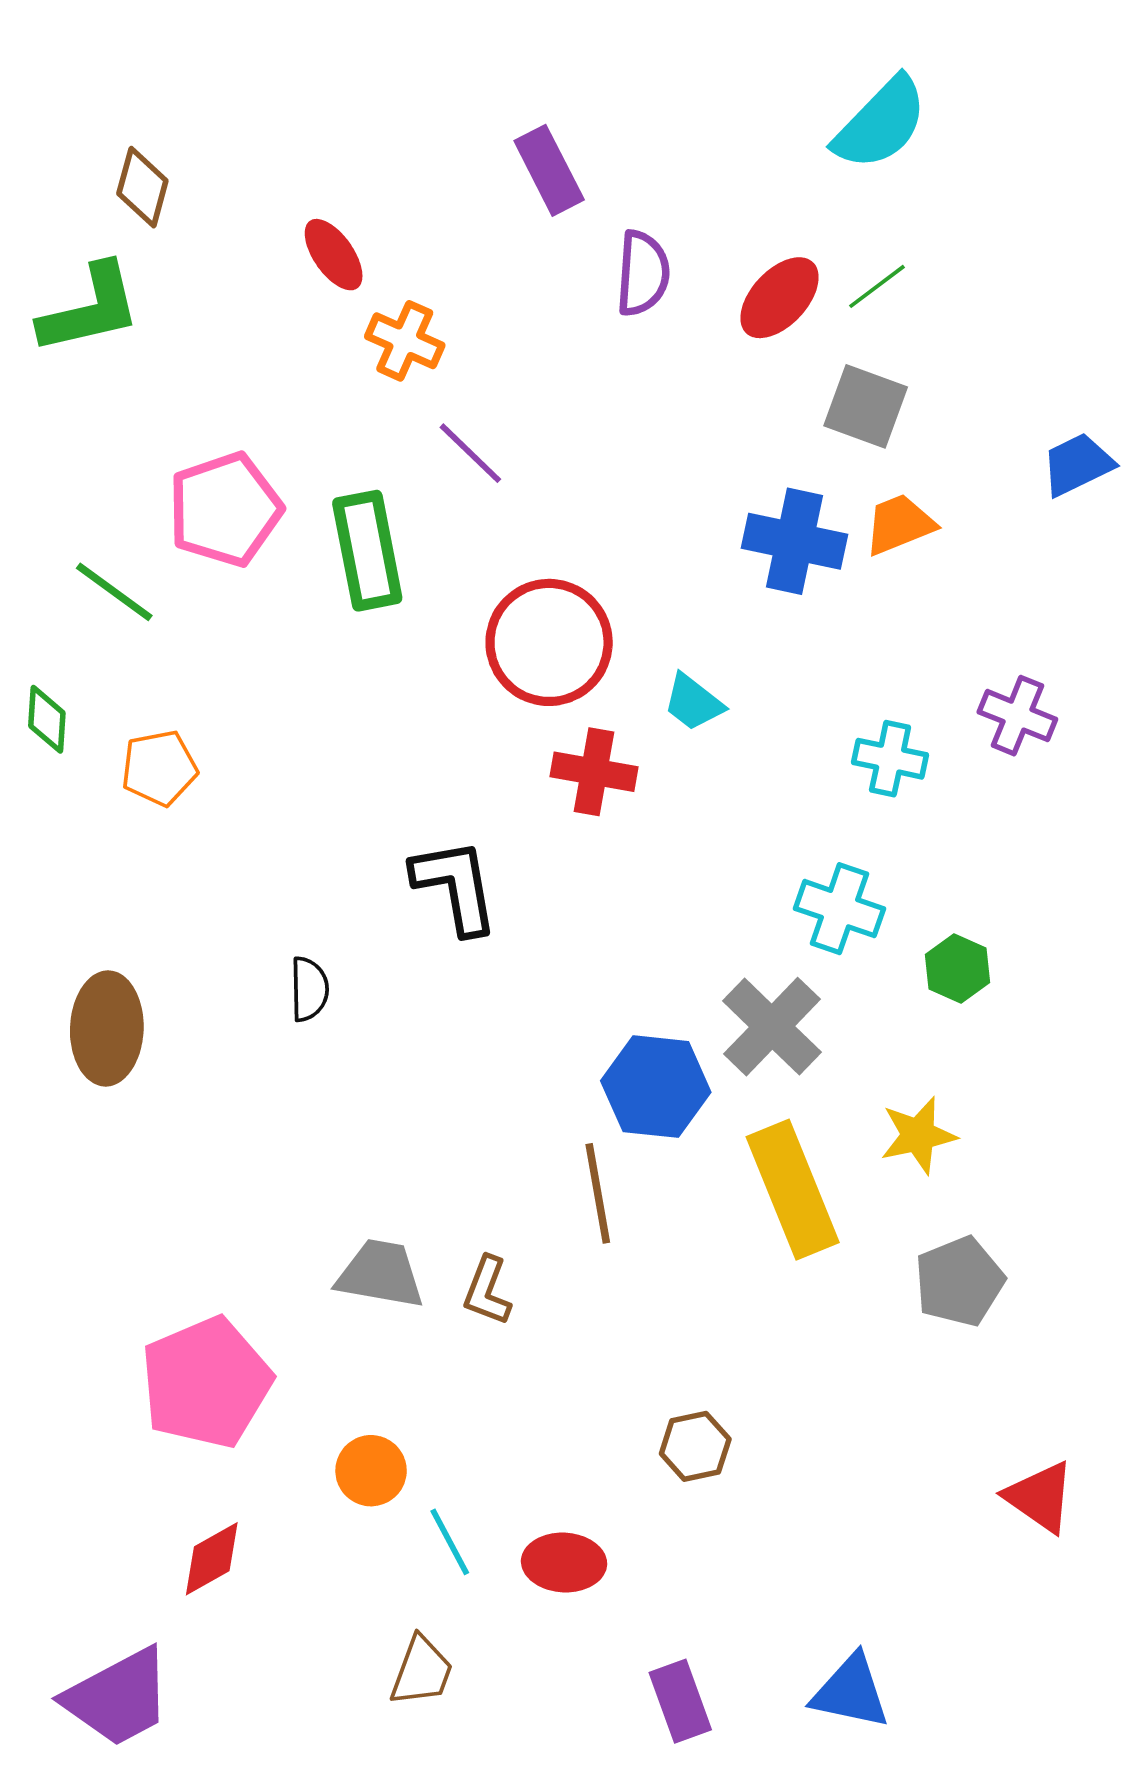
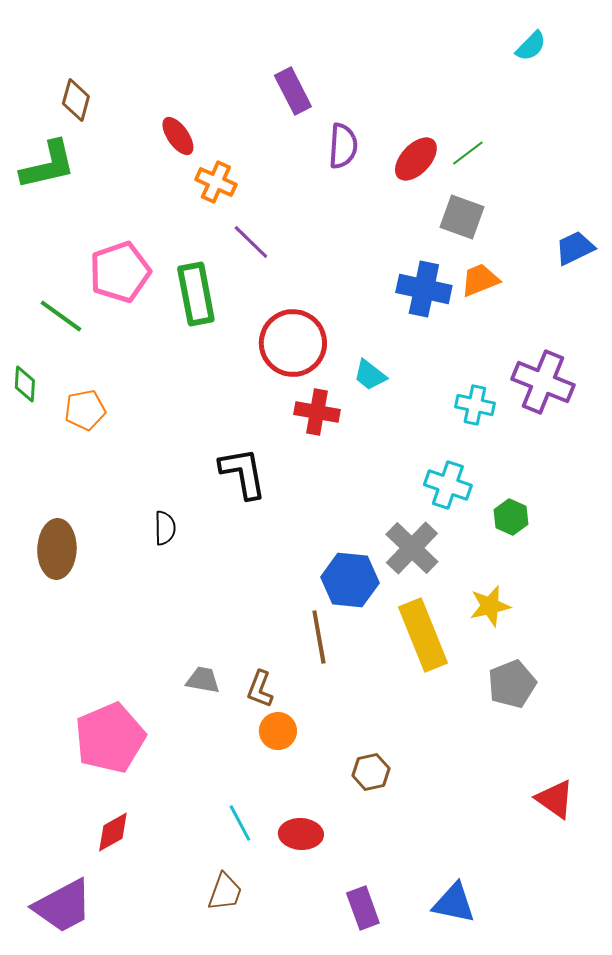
cyan semicircle: (881, 123) -> (531, 46), moved, size x0.6
purple cross: (1017, 716) -> (543, 382), size x1.5
gray trapezoid: (380, 1274) -> (203, 680), size x0.7
orange circle: (371, 1471) -> (278, 731), moved

